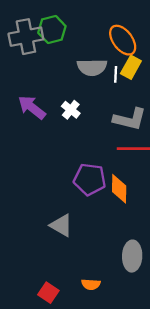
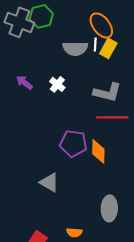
gray cross: (26, 37) -> (19, 22), turned 32
white line: (116, 74) -> (95, 44), moved
purple arrow: (32, 107) -> (24, 82), size x0.7

